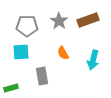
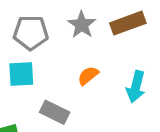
orange semicircle: (63, 53) -> (88, 76), turned 80
gray rectangle: (42, 76) -> (55, 112), turned -54

